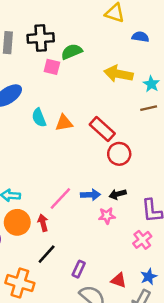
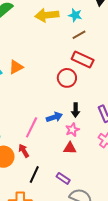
red rectangle: (102, 129) -> (83, 60), moved
black arrow: (118, 194) -> (76, 110), turned -56
purple rectangle: (79, 269) -> (63, 178), turned -64
red triangle: (119, 280) -> (70, 148), moved

